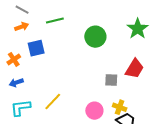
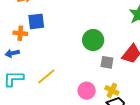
green circle: (95, 37) -> (93, 40), moved
orange cross: (14, 59) -> (20, 33), moved, turned 32

